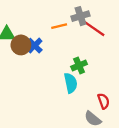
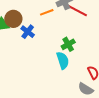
brown circle: (21, 45) -> (13, 19), moved

